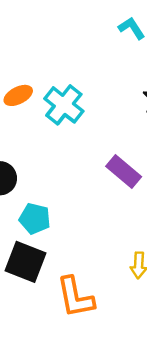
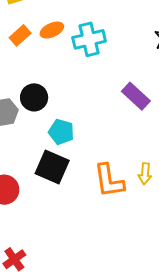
cyan cross: (64, 105) -> (89, 39), turned 36
orange L-shape: (75, 297) -> (109, 181), moved

